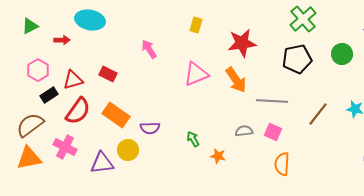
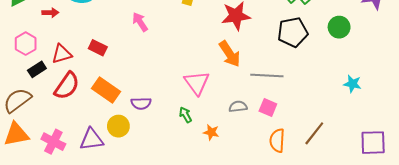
pink triangle: (196, 74) -> (197, 83), moved, turned -44
brown line: (318, 114) -> (314, 133), moved
pink cross: (65, 147) -> (53, 142), moved

